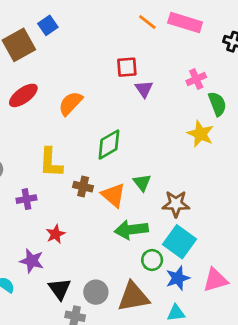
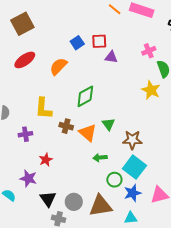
blue square: (48, 25) -> (77, 43), moved
purple triangle: (144, 89) -> (111, 57), turned -48
green arrow: (131, 230) -> (100, 158), size x0.6

